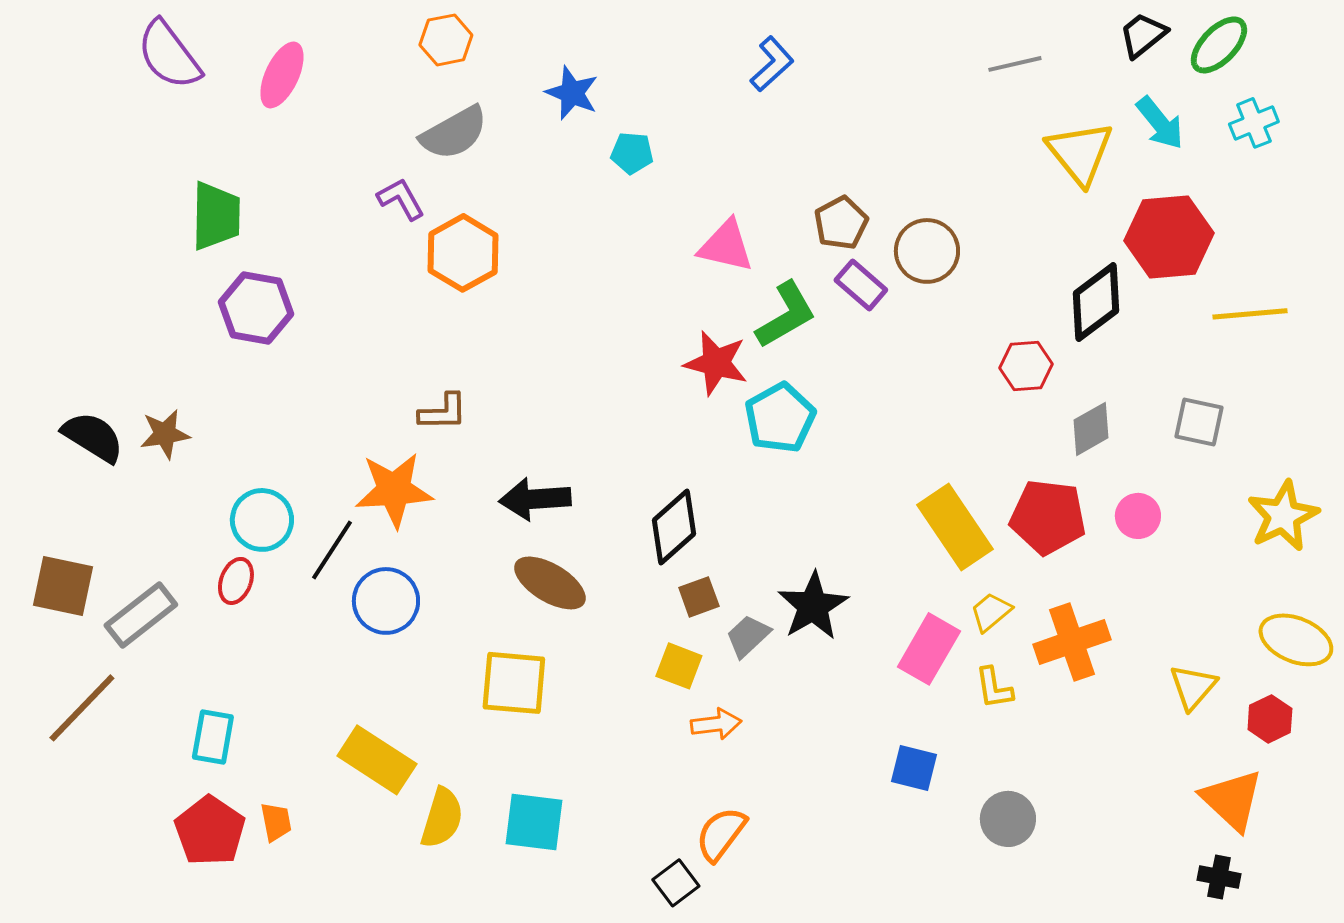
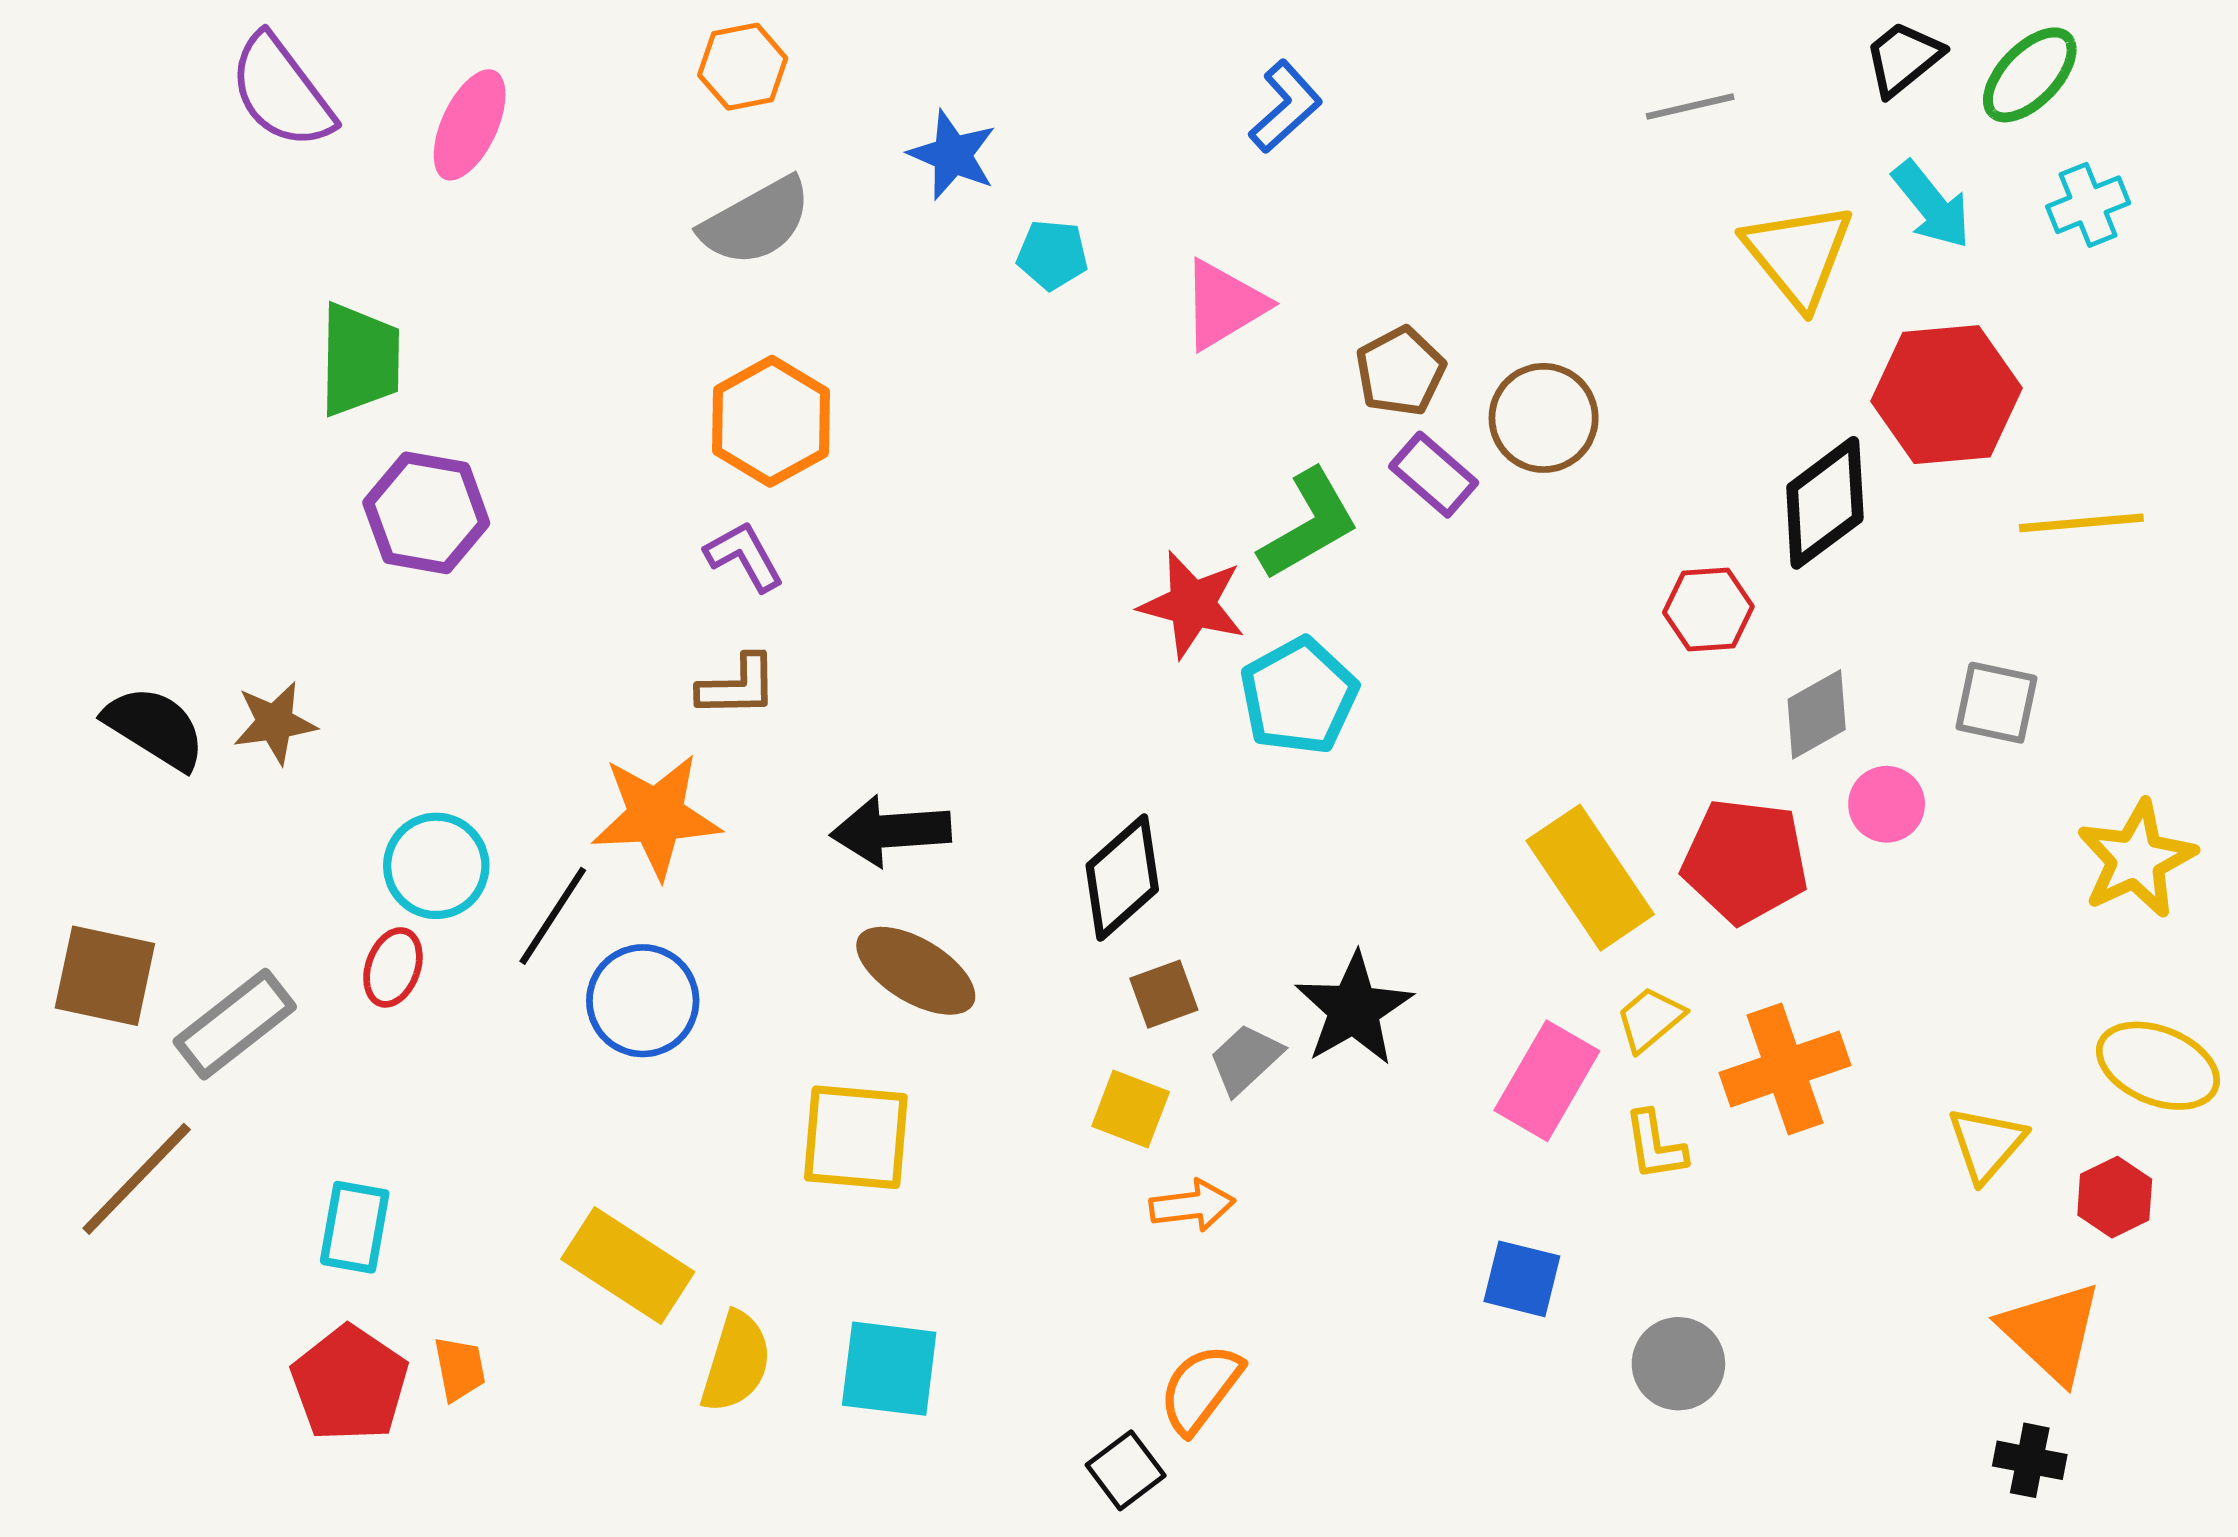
purple L-shape: (401, 199) -> (744, 556), moved
pink triangle: (726, 246) -> (1224, 305), moved, turned -44
pink circle: (1138, 516) -> (1887, 804), moved

